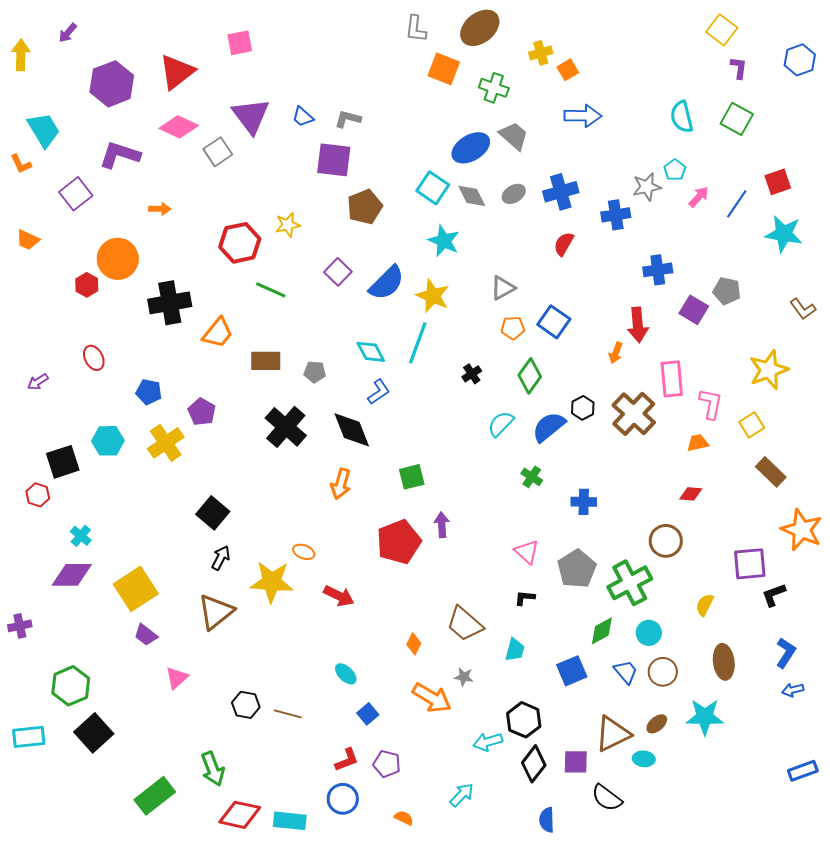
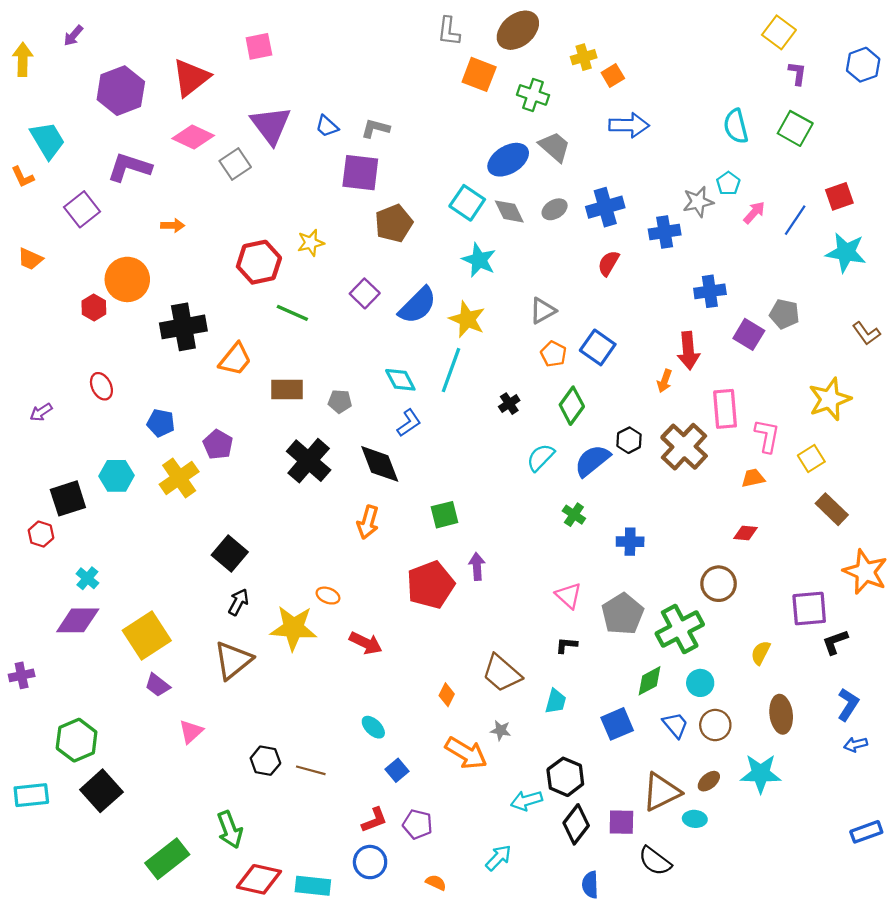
orange pentagon: (513, 328) -> (553, 354), turned 30

